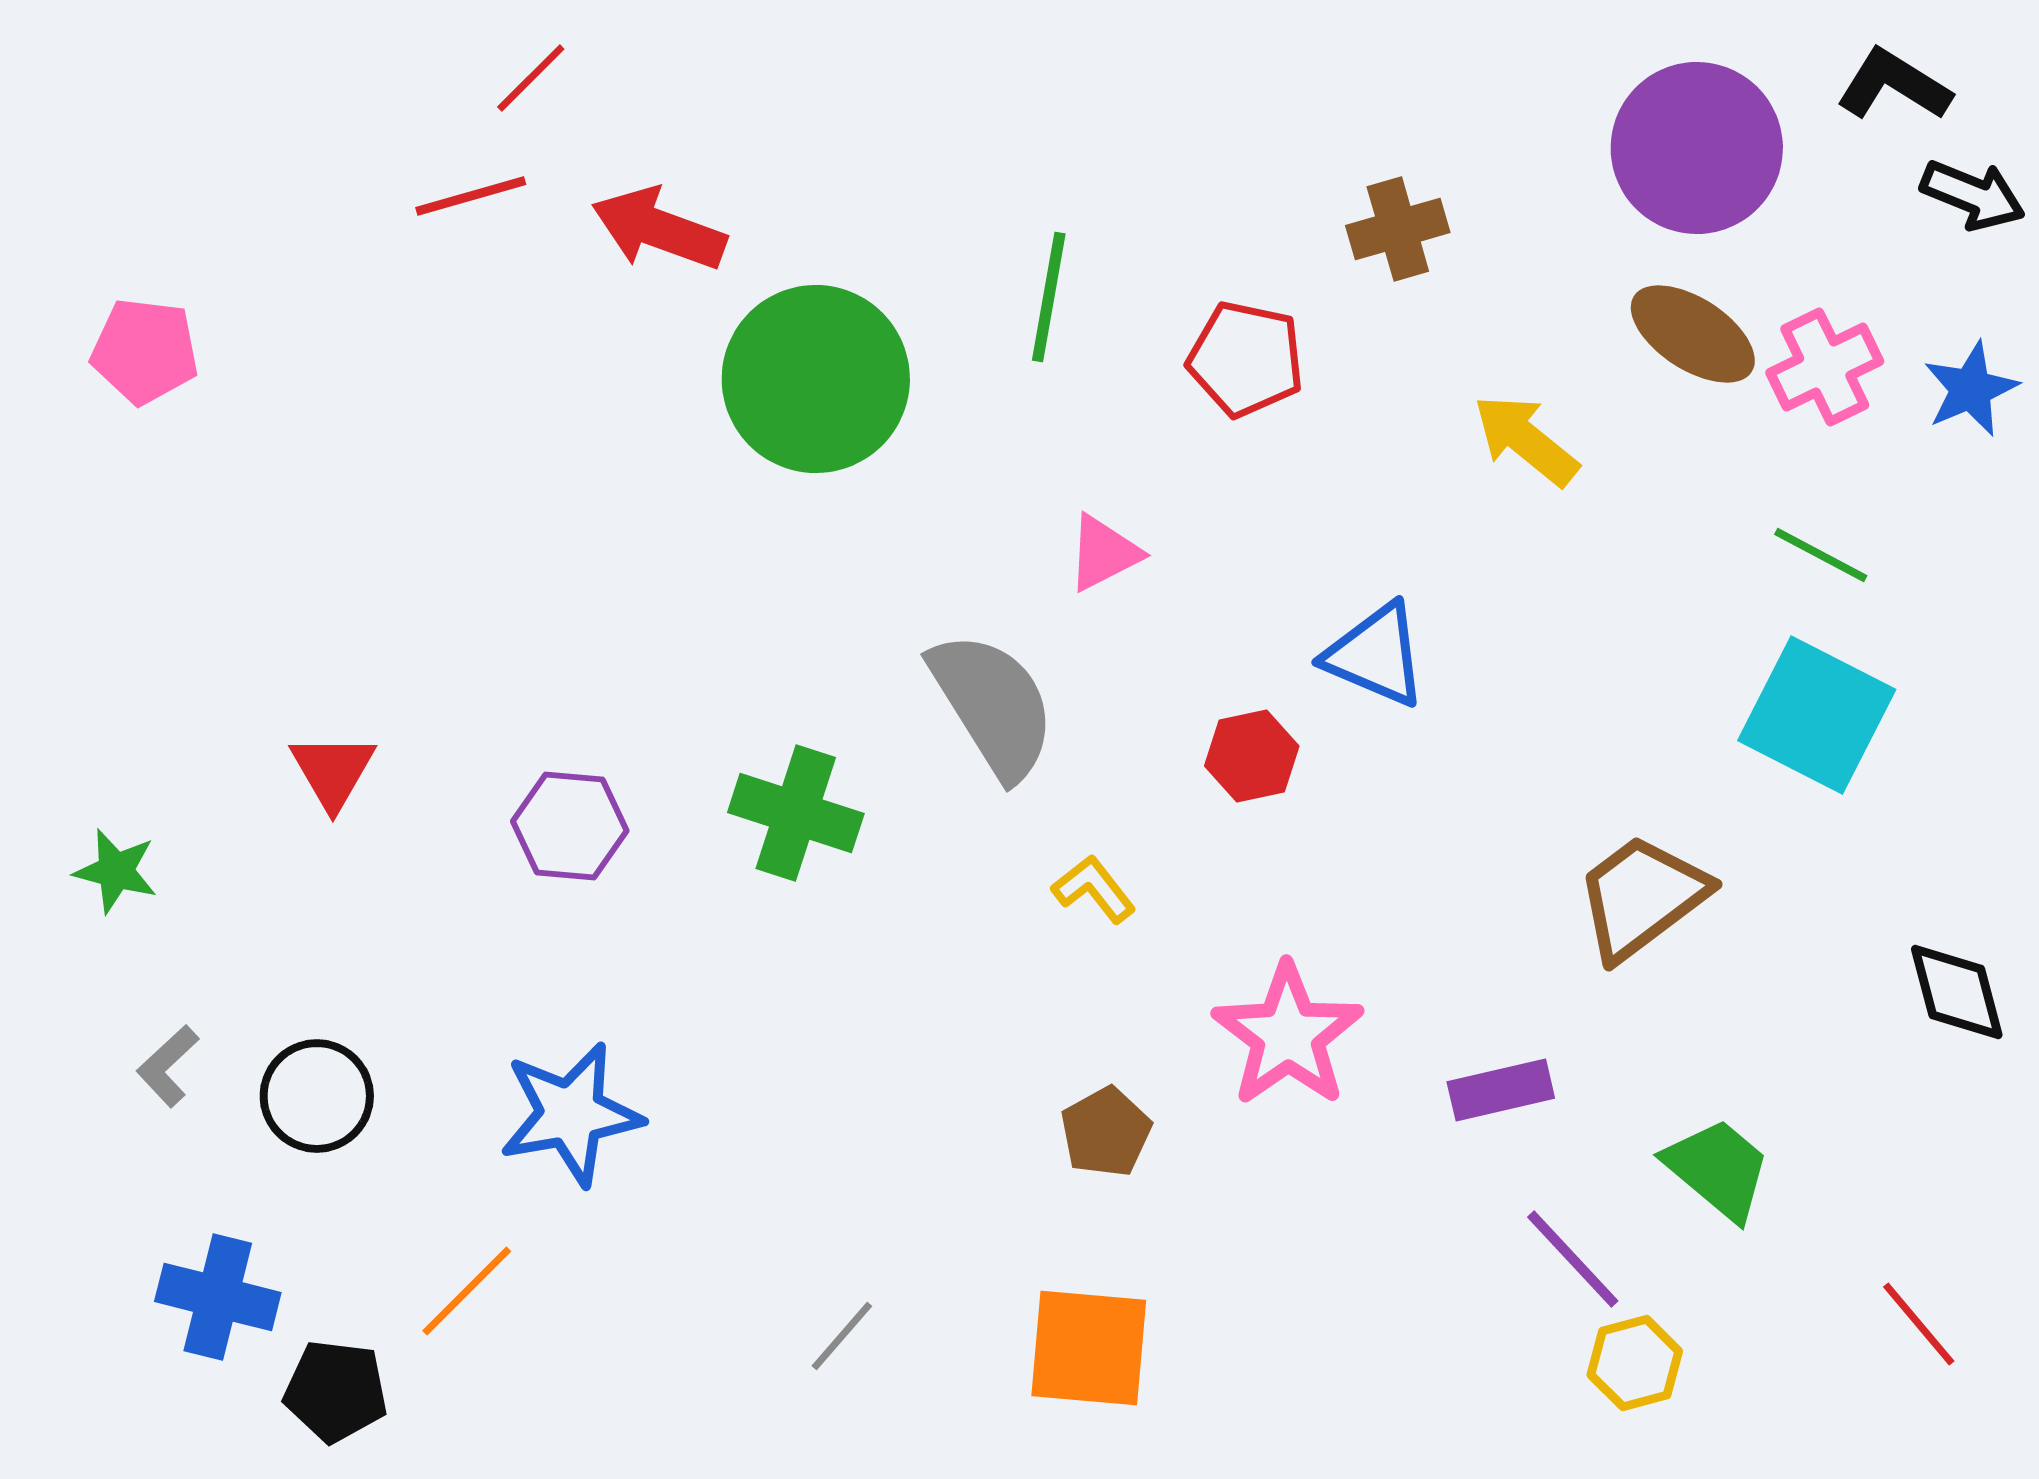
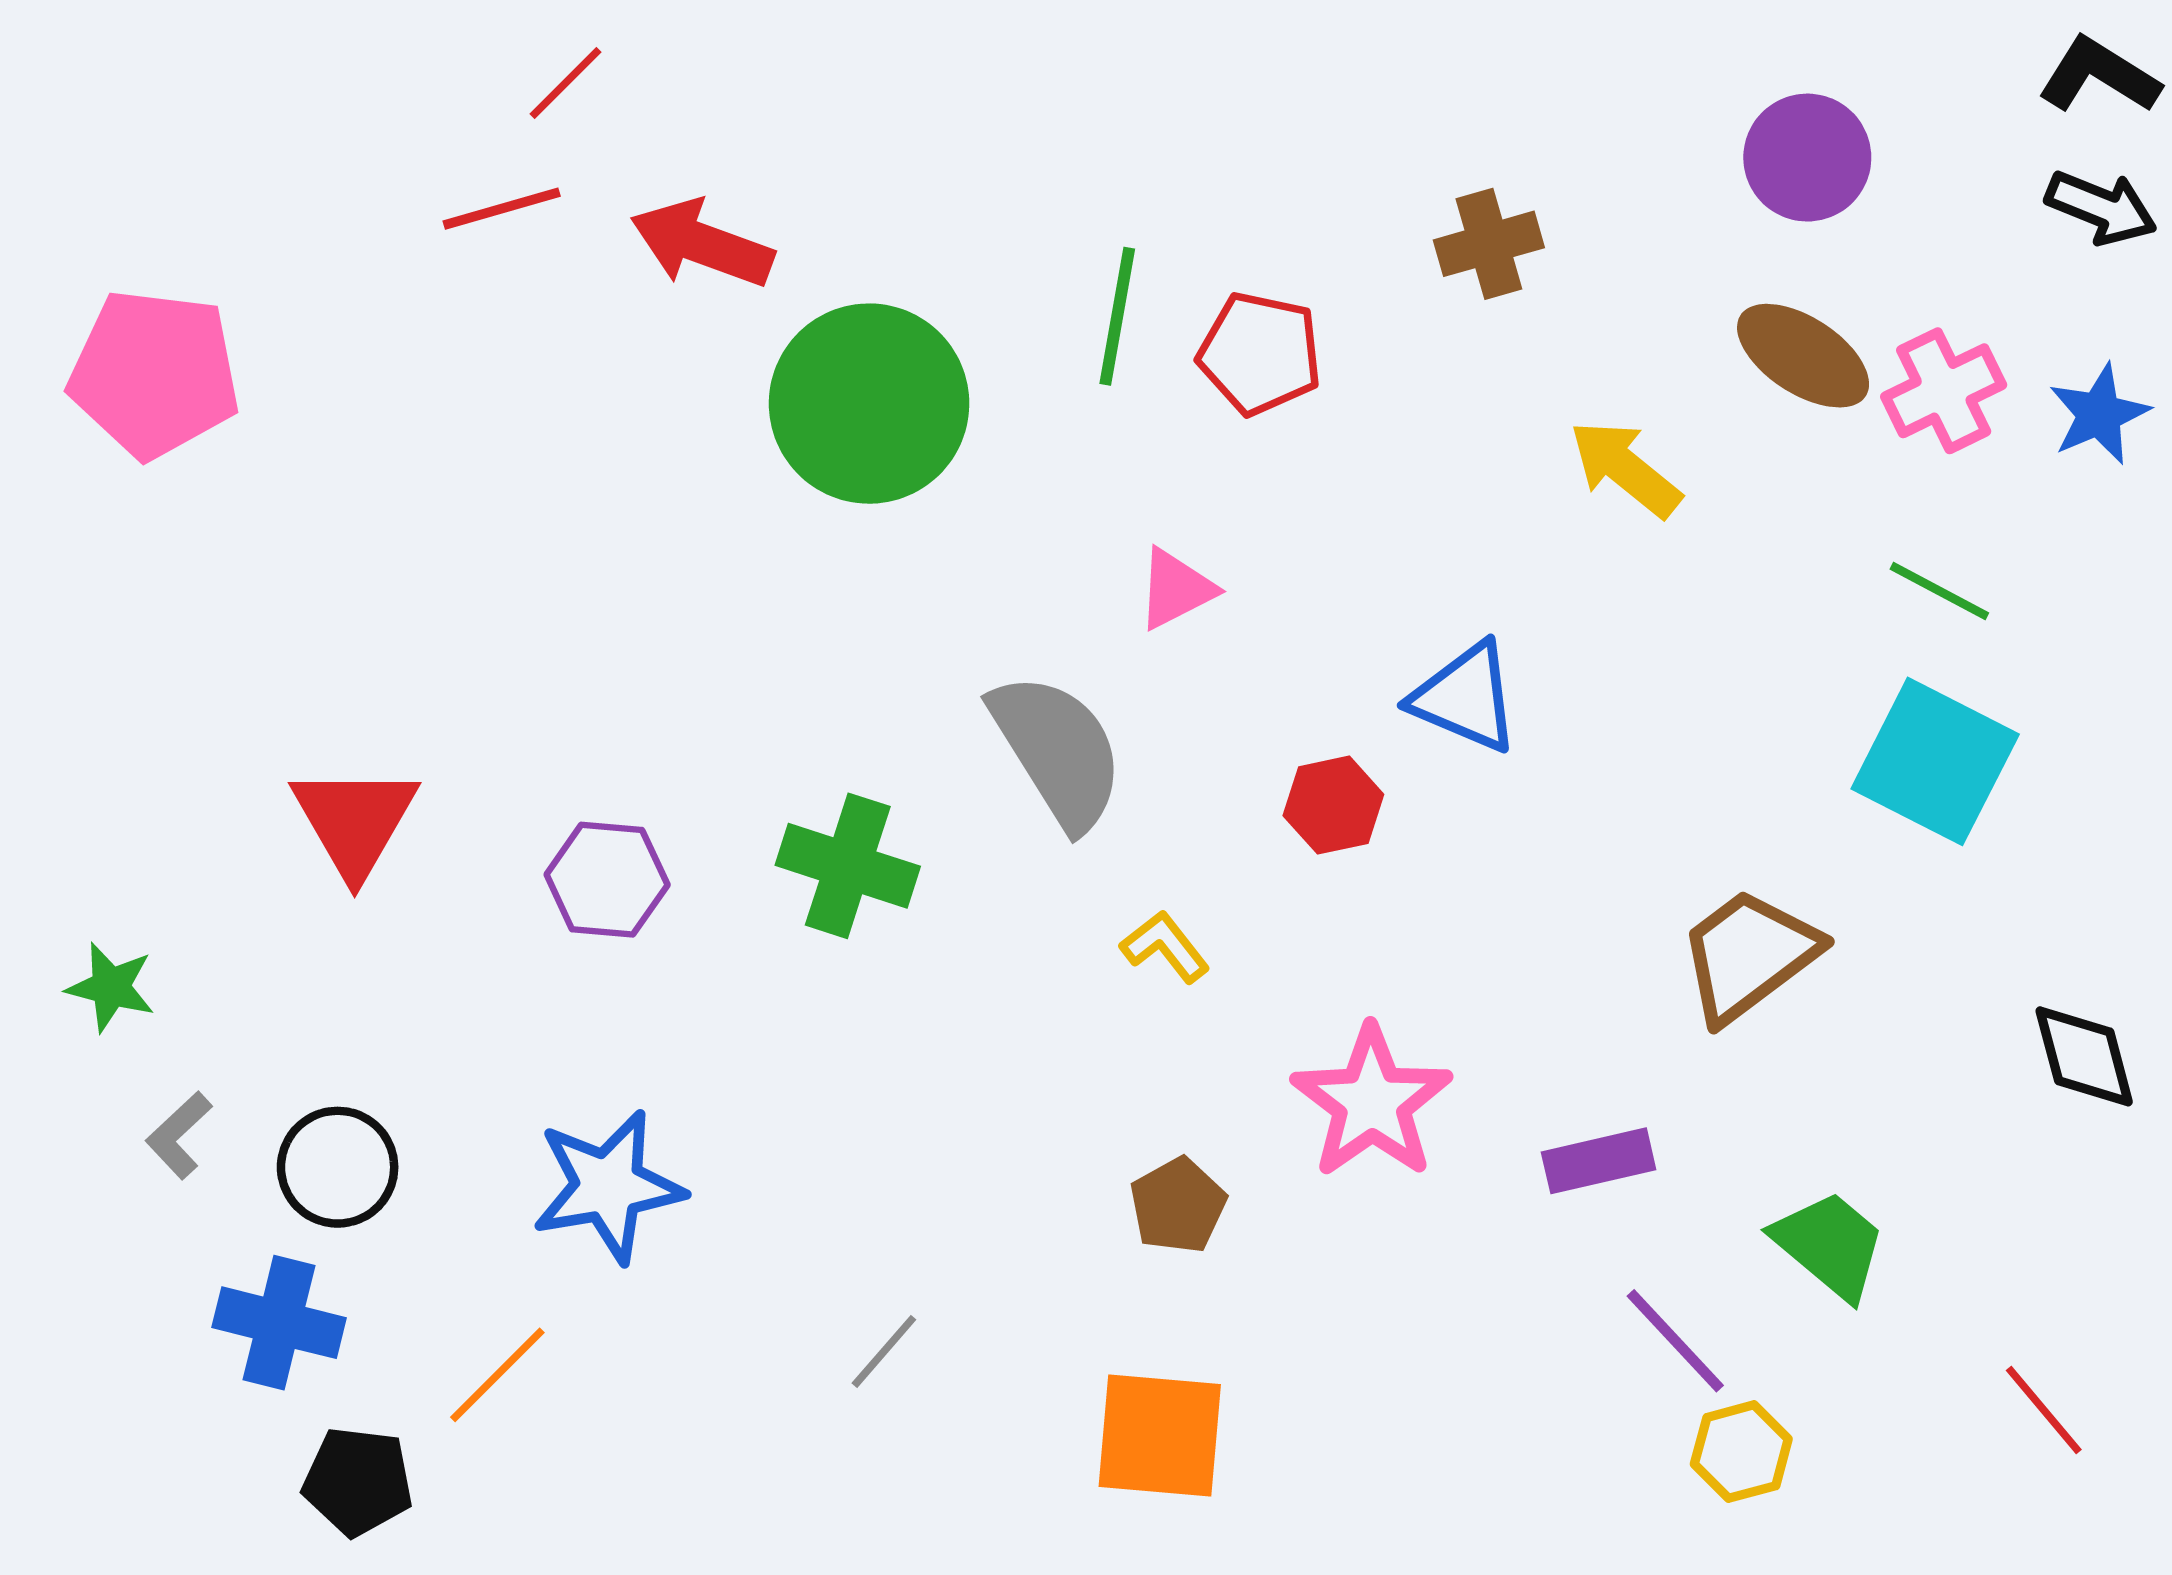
black L-shape: (1894, 85) -> (2099, 76), moved
purple circle: (1697, 148) -> (1807, 158), size x0.7
pink pentagon: (145, 351) -> (154, 374), size x1.5
red pentagon: (1246, 359) -> (1260, 354), moved
red triangle: (333, 771) -> (355, 821), size x1.4
green star: (116, 871) -> (111, 987), moved
blue cross: (218, 1297) -> (279, 1323), moved
gray line: (842, 1336) -> (884, 1351), moved

